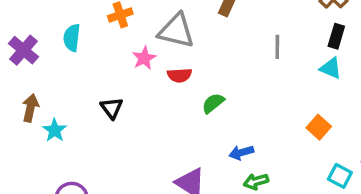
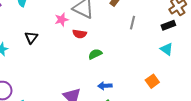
black rectangle: (336, 36) -> (168, 25), moved, turned 40
gray line: (277, 47) -> (132, 23), moved
black triangle: (112, 108) -> (31, 37), moved

